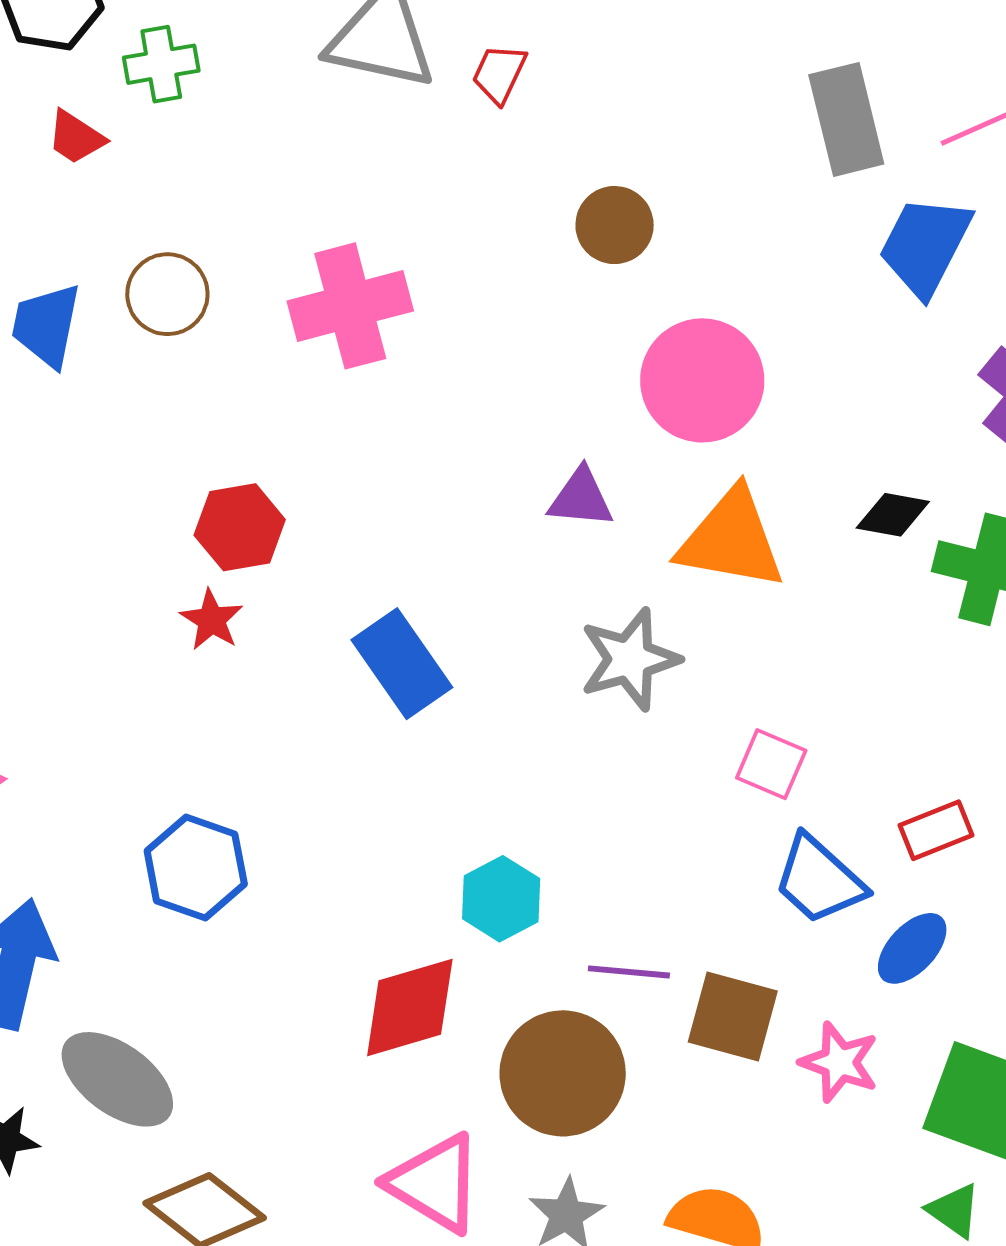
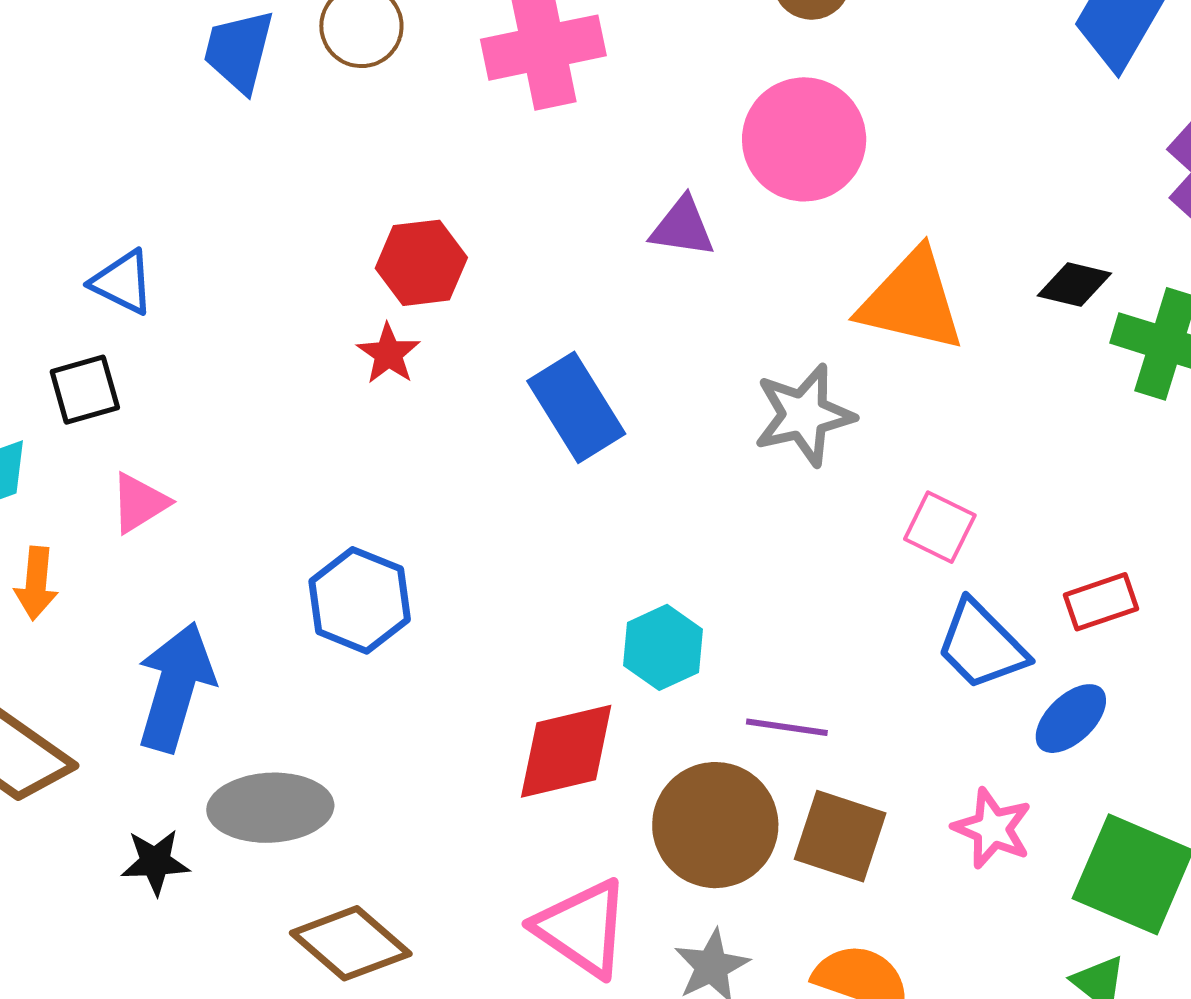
pink circle: (702, 380) -> (804, 139), moved
purple triangle: (581, 498) -> (682, 227), moved
brown square: (733, 1016) -> (840, 836), moved
gray ellipse: (117, 1079) -> (270, 808), turned -42

